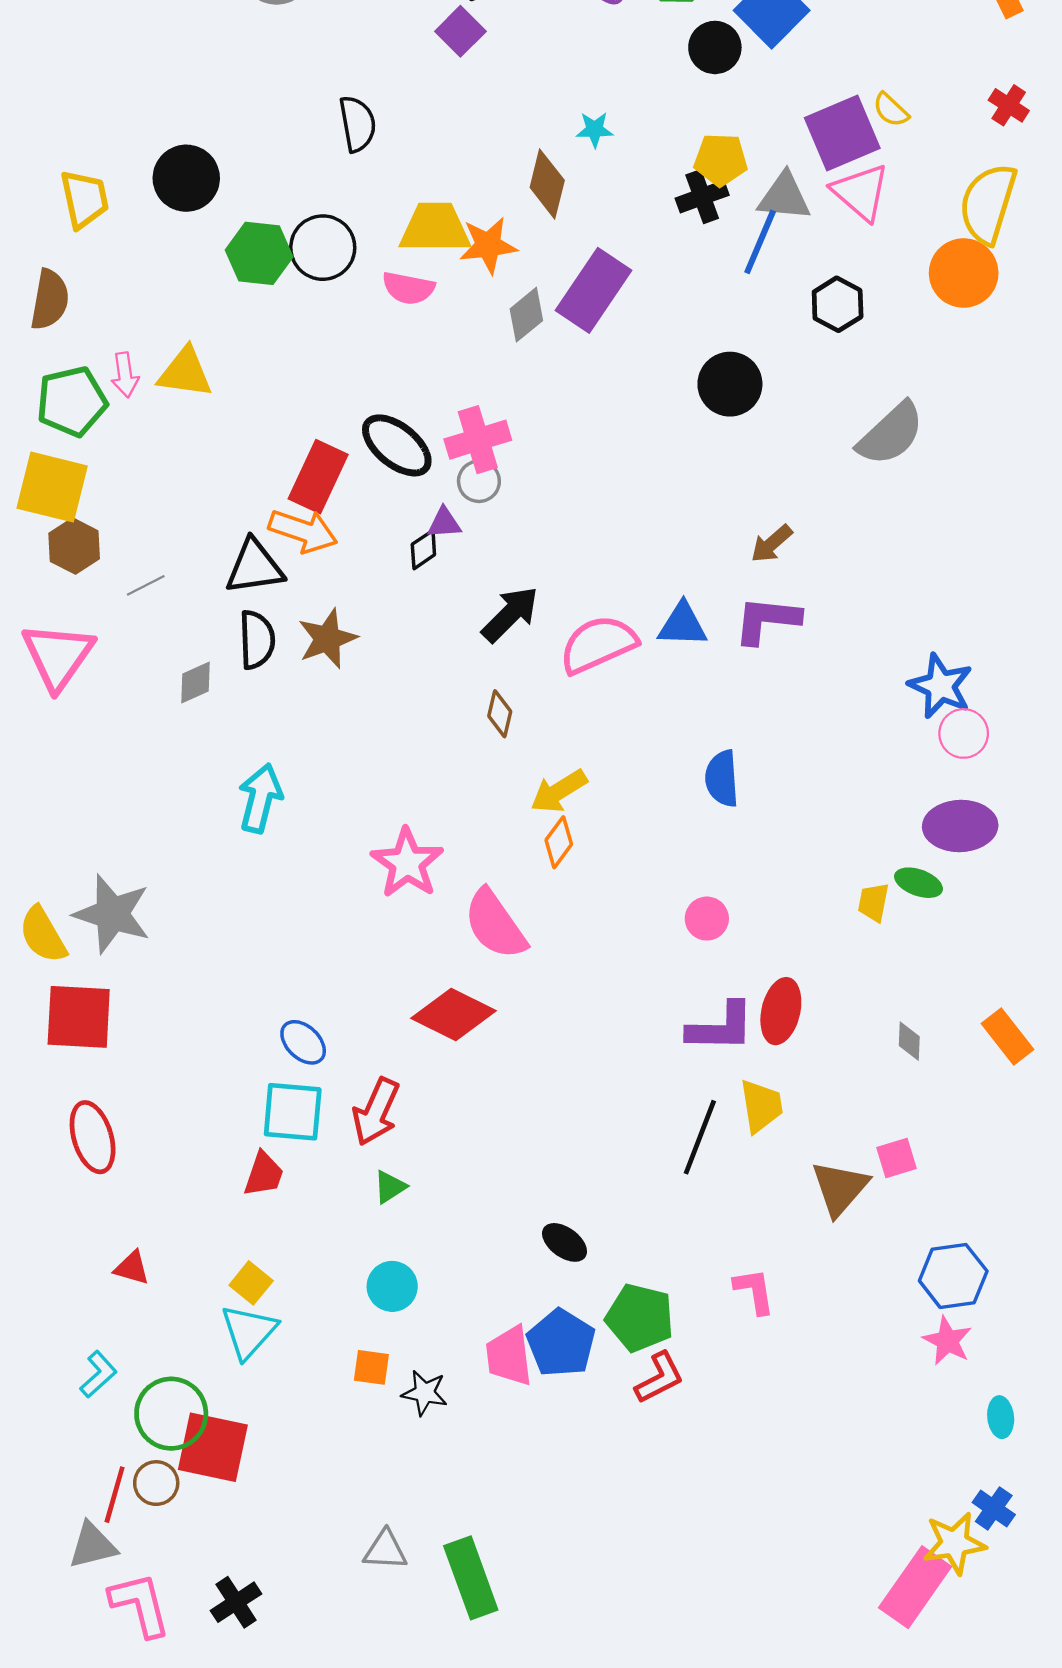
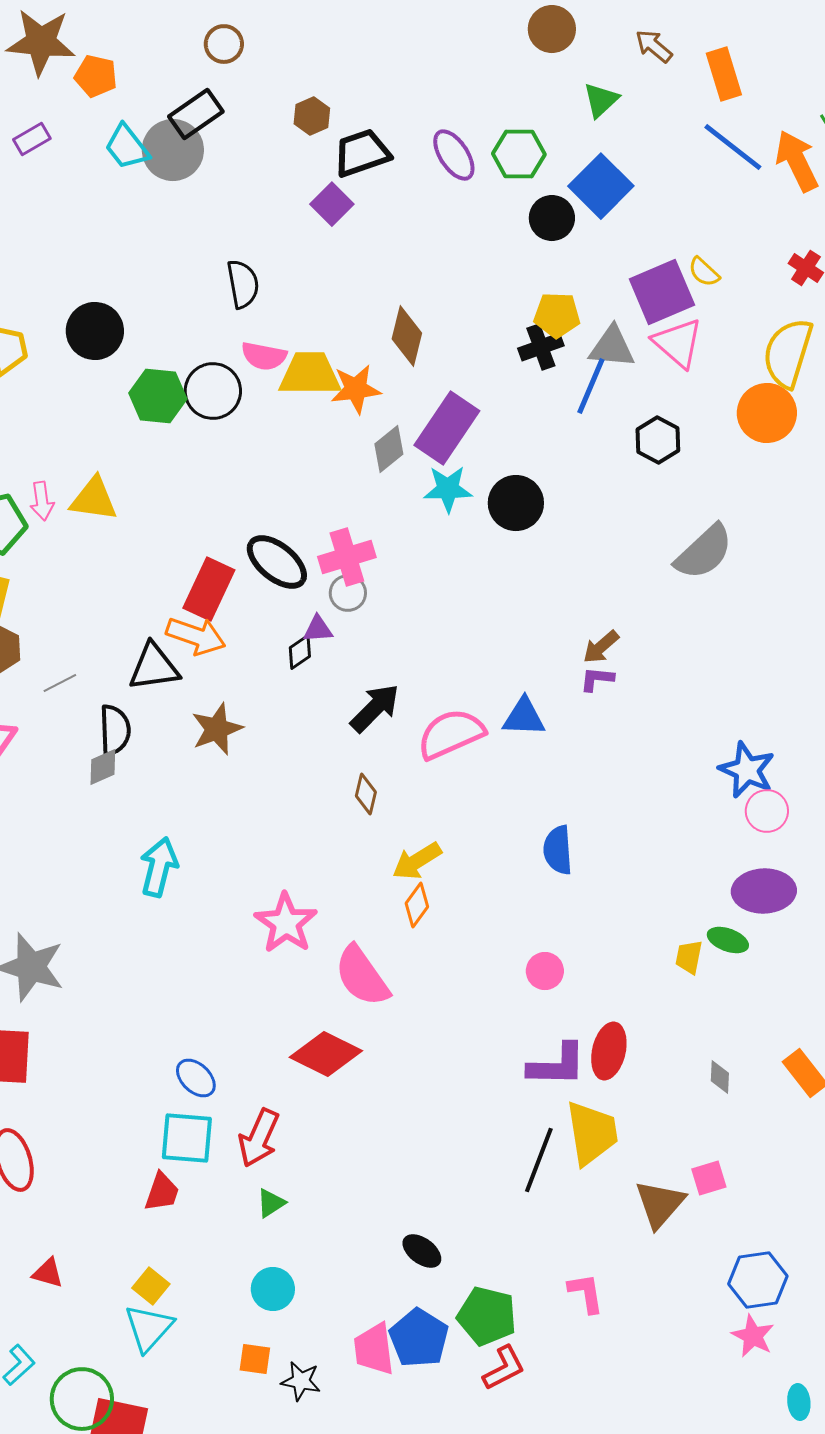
cyan star: (595, 130) -> (448, 489), moved, size x1.5
pink semicircle: (408, 288) -> (264, 356), moved
black circle: (730, 384) -> (516, 503), moved
purple L-shape: (767, 620) -> (597, 679), moved, size x0.6
black semicircle: (257, 640) -> (115, 730), moved
yellow trapezoid: (761, 1106) -> (592, 1133), size x1.4

